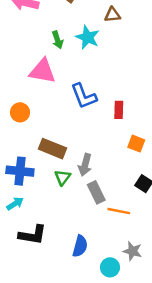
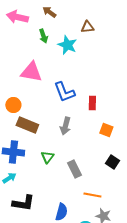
green arrow: (57, 40) -> (43, 36), moved
brown rectangle: (52, 149) -> (27, 125), moved
gray arrow: (85, 165) -> (65, 126), moved
orange line: (119, 211) -> (92, 195), moved

